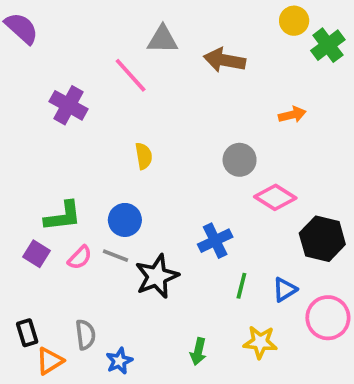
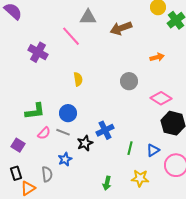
brown arrow: (225, 60) -> (121, 28), turned -30
pink diamond: (275, 197) -> (161, 98), moved
blue cross: (215, 241) -> (105, 130), moved
purple square: (37, 254) -> (18, 145), moved
black star: (157, 276) -> (85, 143), size x0.7
blue star: (119, 361) -> (65, 159), moved

